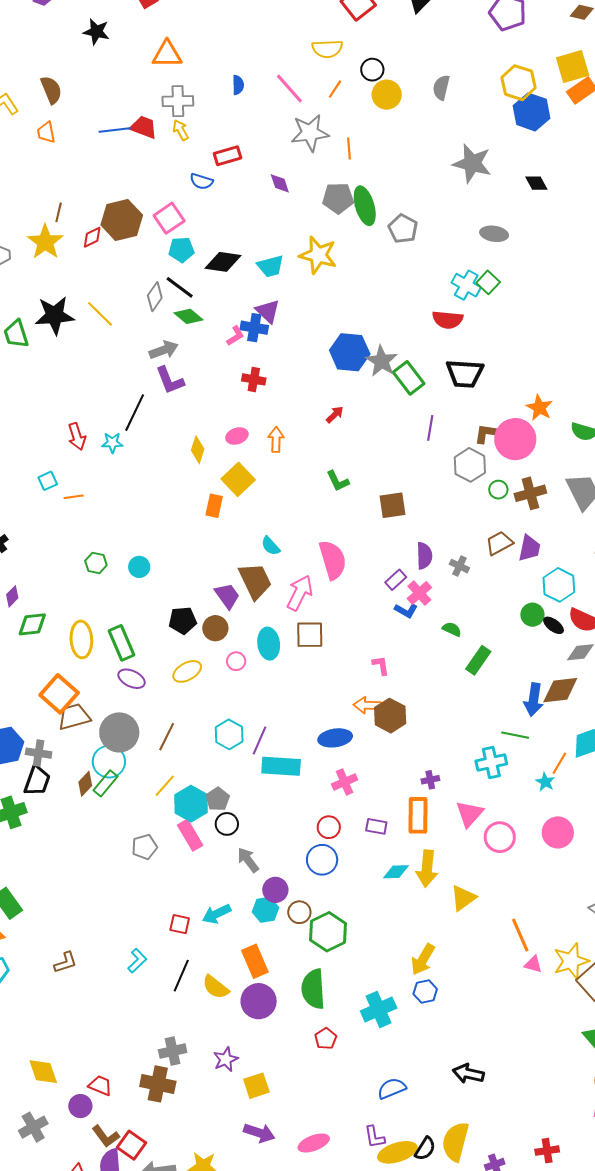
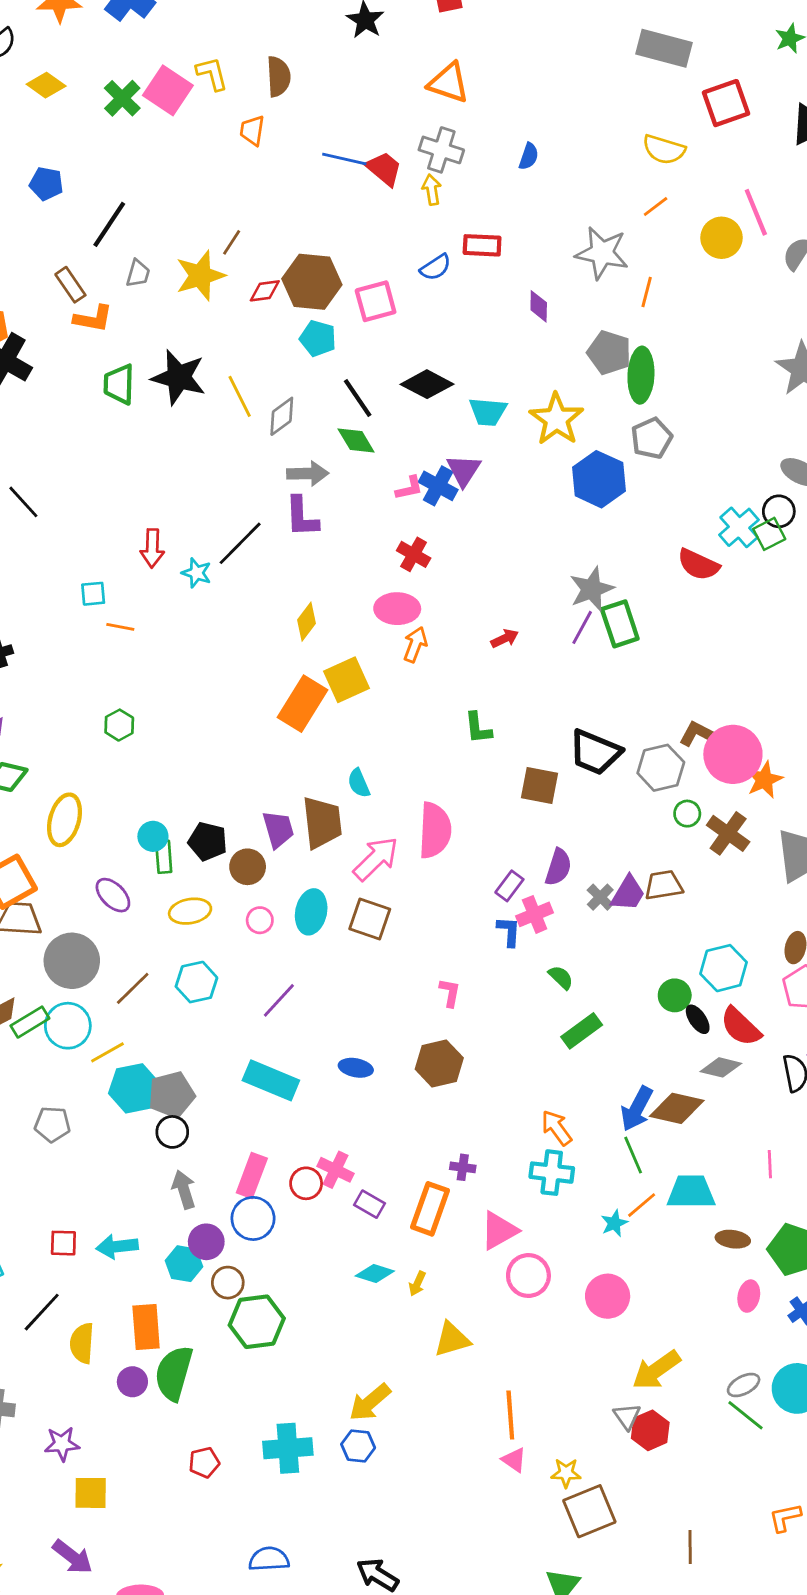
black circle: (372, 70) -> (779, 511), moved
pink line: (289, 89) -> (756, 212), moved
blue semicircle: (201, 181) -> (436, 267), turned -70
gray pentagon: (403, 229) -> (652, 438), moved
cyan pentagon: (181, 250) -> (318, 338), moved
gray diamond: (155, 297) -> (282, 416), moved
blue hexagon: (350, 352) -> (599, 479), moved
black trapezoid: (465, 374) -> (595, 752), moved
orange star: (539, 408) -> (764, 780), moved
purple line: (430, 428) -> (582, 627), moved
pink ellipse: (237, 436) -> (397, 609), moved, size x1.4
brown cross: (530, 493) -> (728, 833), turned 32
orange rectangle: (214, 506) -> (303, 704), size x1.6
purple trapezoid: (529, 548) -> (628, 893), moved
cyan circle: (139, 567) -> (153, 836), moved
purple rectangle: (396, 580) -> (509, 886), turned -30
blue L-shape: (406, 610) -> (509, 931), turned -135
green rectangle: (121, 643) -> (164, 857), moved, size x0.7
orange arrow: (367, 705) -> (557, 1128), moved, turned 32
cyan hexagon: (229, 734) -> (196, 982), moved
green line: (515, 735) -> (633, 1155), moved, turned 36
blue ellipse: (335, 738) -> (356, 1068), size x0.7
purple line: (259, 740) -> (279, 1000), moved
cyan circle: (109, 762) -> (68, 1026), moved
pink cross: (345, 782) -> (335, 1170), moved, turned 30
gray pentagon: (218, 799) -> (172, 1095), size x1.4
pink rectangle: (190, 835) -> (252, 1175), moved, turned 32
blue circle: (322, 860) -> (253, 1218), moved
yellow arrow: (427, 869) -> (417, 1284), size x0.5
red square: (180, 924) -> (63, 1243), turned -30
yellow star: (571, 961) -> (566, 1473), size x0.6
yellow semicircle: (216, 987) -> (82, 1343), turned 36
green semicircle: (313, 989) -> (174, 1373), moved
purple circle: (259, 1001) -> (132, 1382), size x0.6

